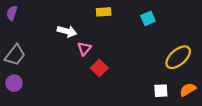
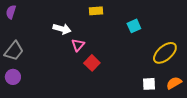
cyan square: (148, 18) -> (134, 26), moved

